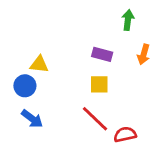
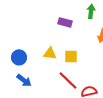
purple rectangle: (102, 54) -> (65, 22), moved
yellow triangle: (39, 64) -> (50, 53), moved

